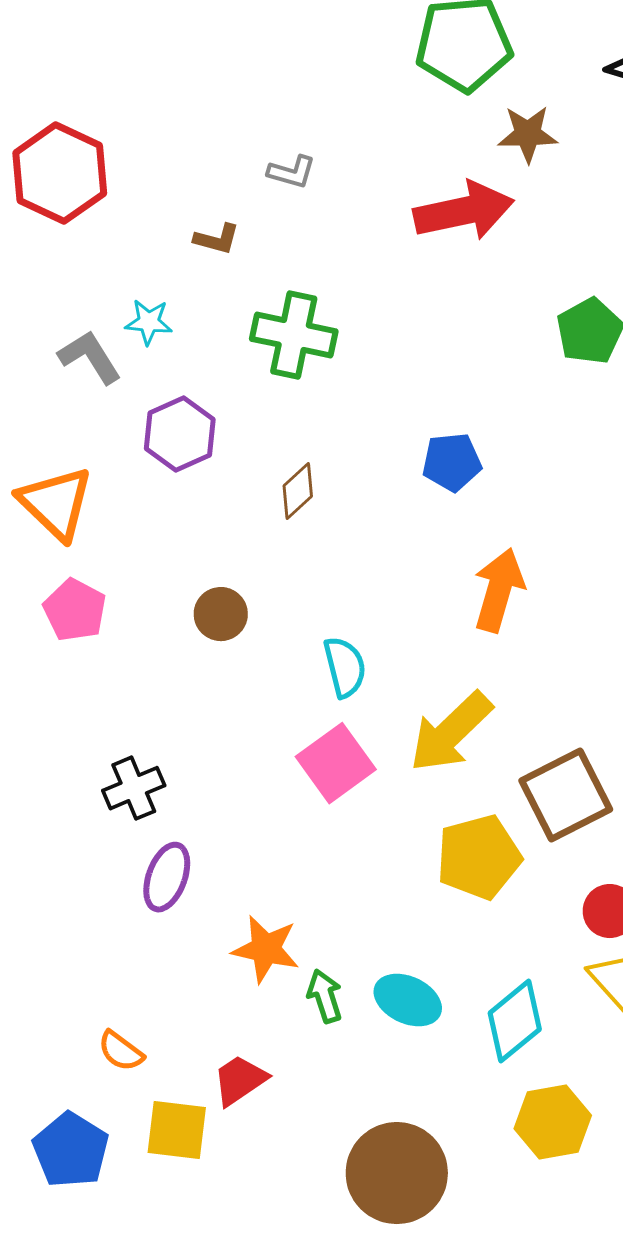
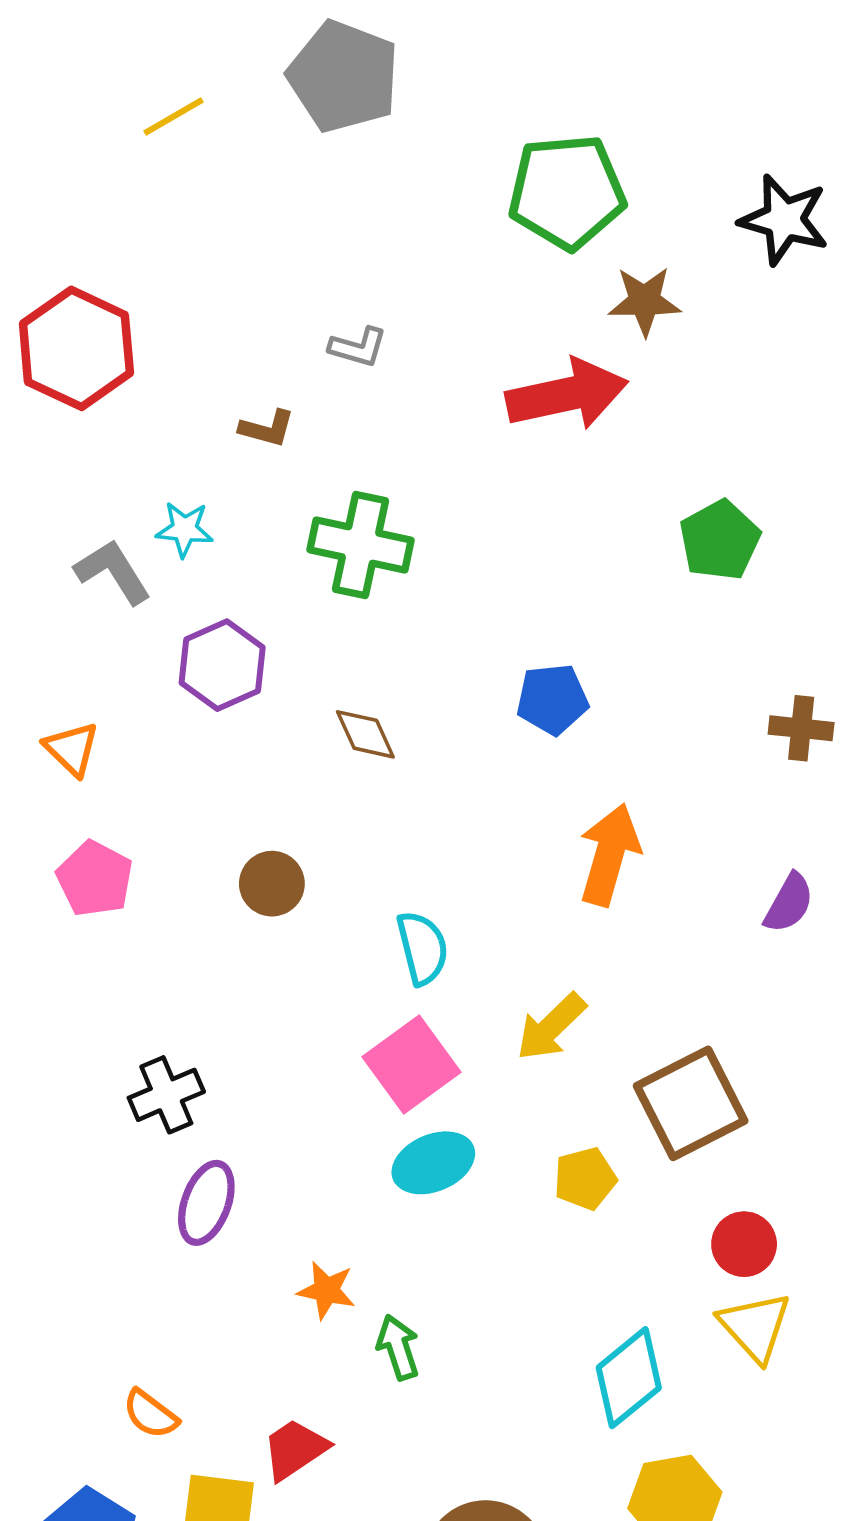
brown diamond: (298, 491) -> (365, 734), turned -72
orange triangle: (56, 503) -> (72, 749), size x0.6
yellow arrow: (451, 732) -> (551, 1027), size x0.7
yellow pentagon: (479, 857) -> (585, 1179), size x0.6
orange star: (266, 949) -> (327, 1290), size x0.7
cyan ellipse: (408, 1000) -> (433, 1163), moved, turned -48

